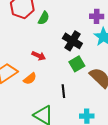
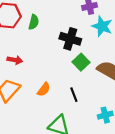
red arrow: (39, 56) -> (15, 60), moved
orange semicircle: (30, 79) -> (44, 89), moved

